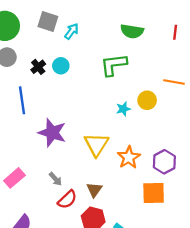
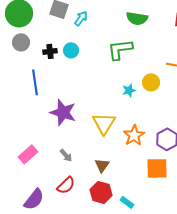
black cross: (38, 67) -> (50, 51), turned 32
red semicircle: (67, 199) -> (66, 185), moved

